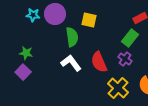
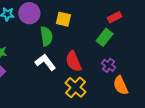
purple cross: (125, 59) -> (109, 65), moved
yellow cross: (118, 88) -> (75, 87), moved

